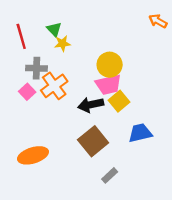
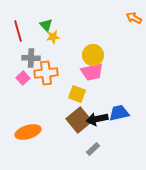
orange cross: (54, 86) -> (46, 73), turned 30
yellow square: (119, 101) -> (77, 94), moved, turned -30
black arrow: (91, 105) -> (97, 119), moved

